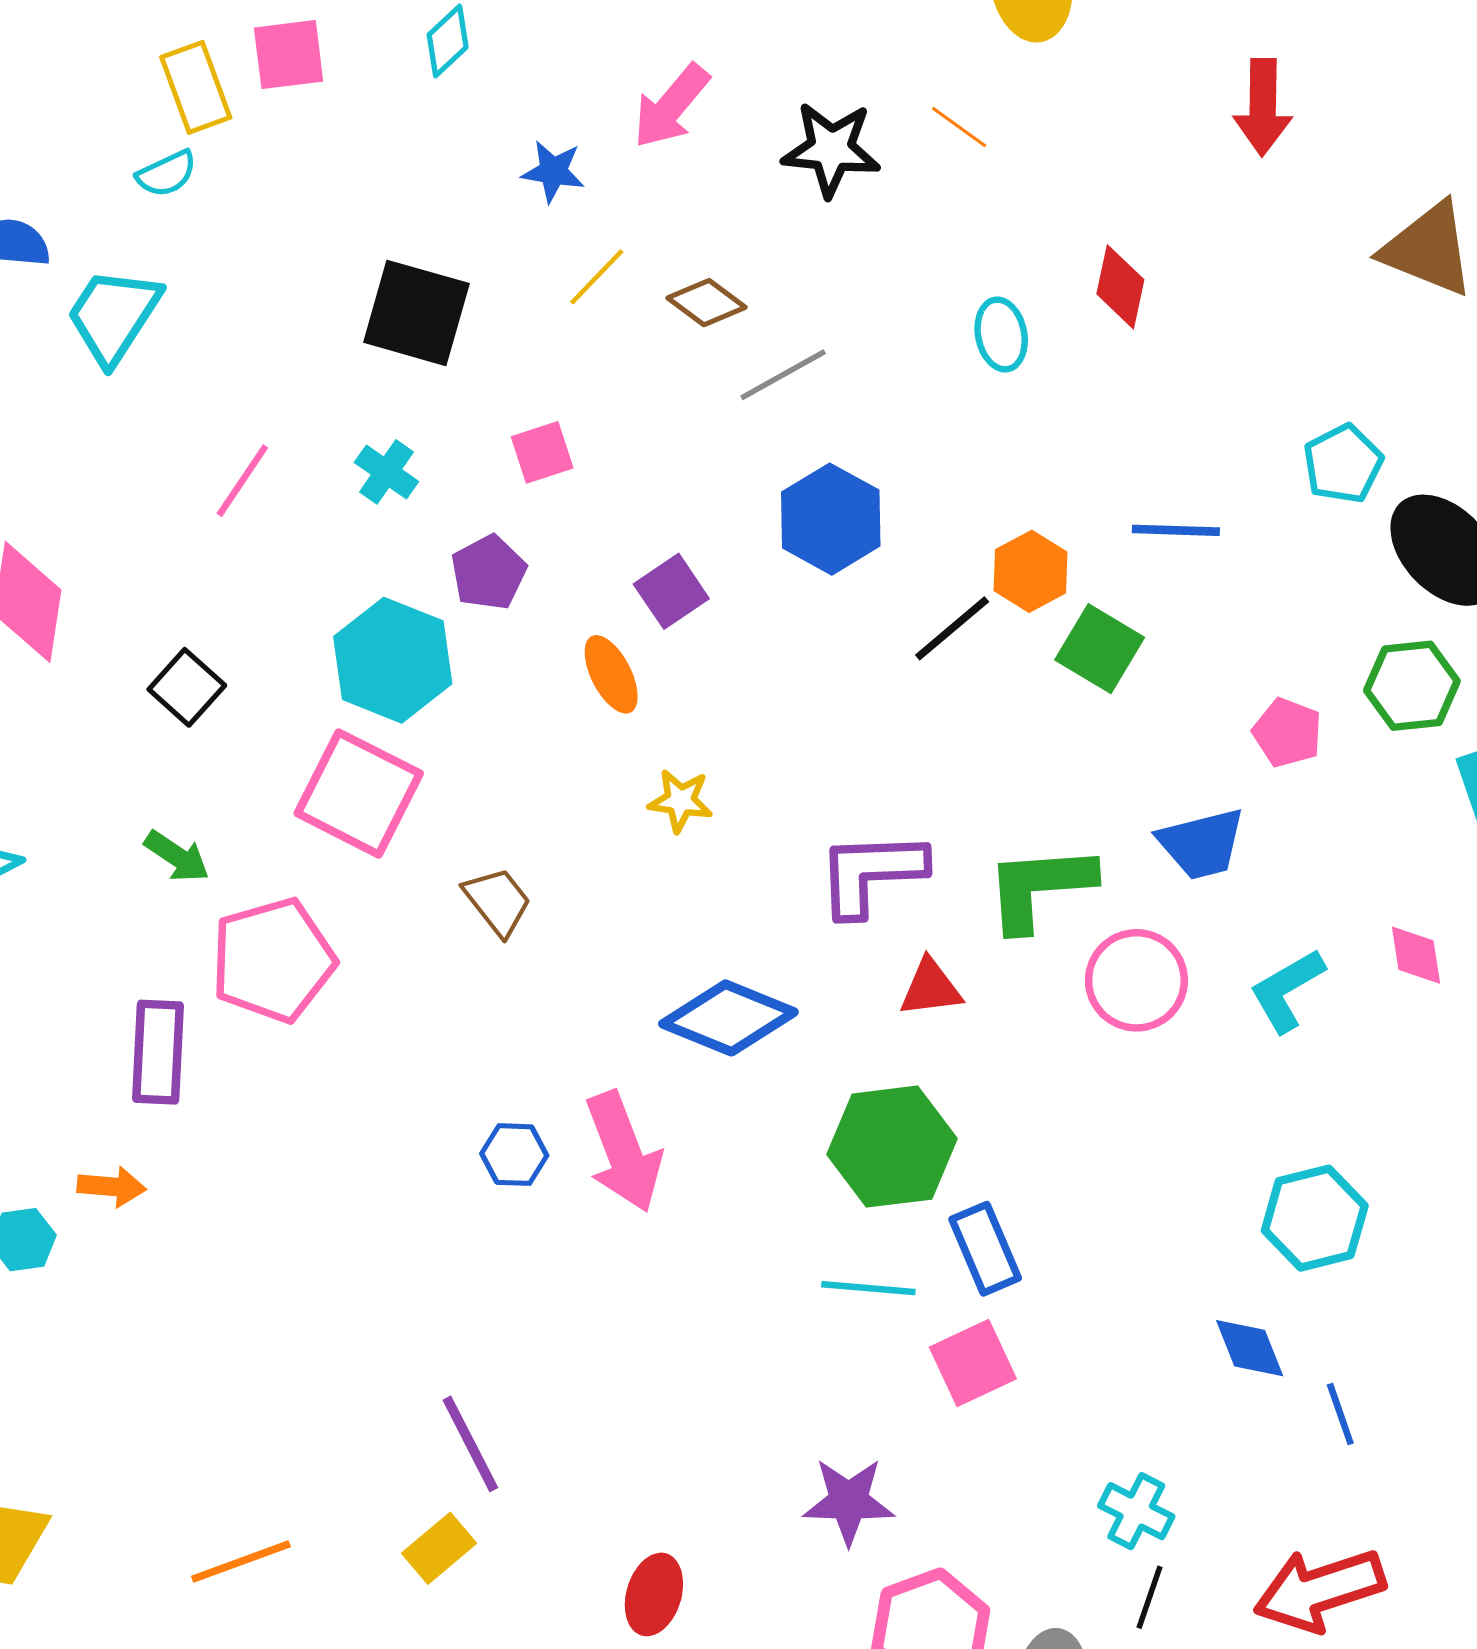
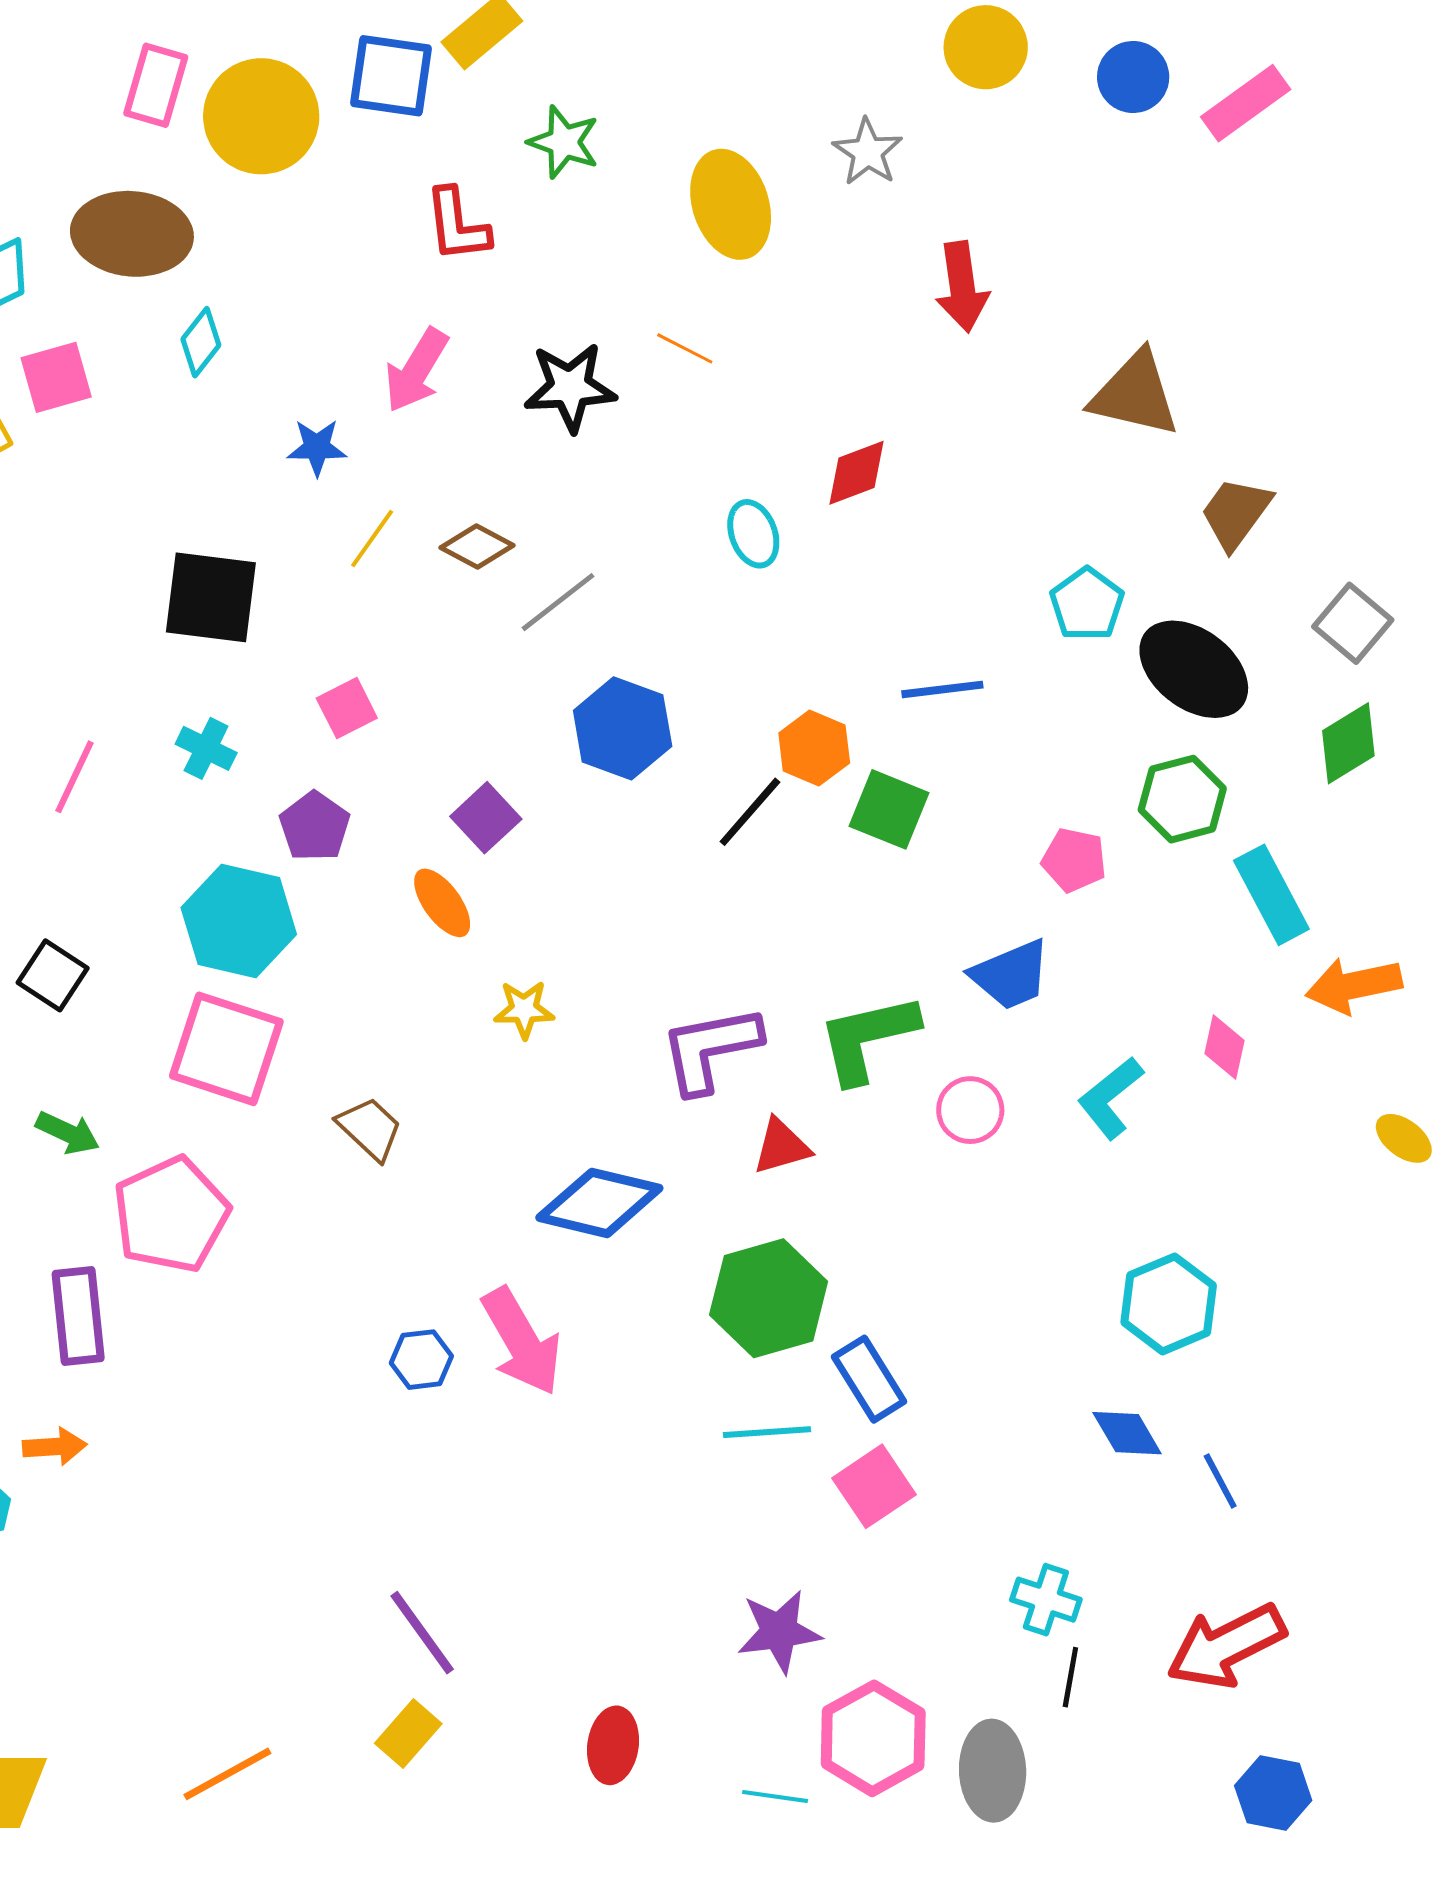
red diamond: (1120, 287) -> (856, 473), turned 66
pink diamond: (1416, 955) -> (1225, 1047), turned 30
pink circle: (1136, 980) -> (970, 1110), size x0.7

